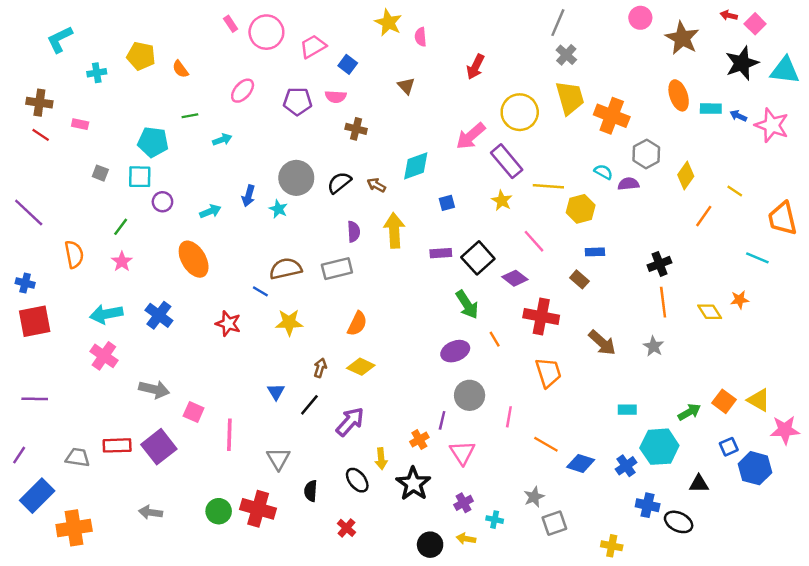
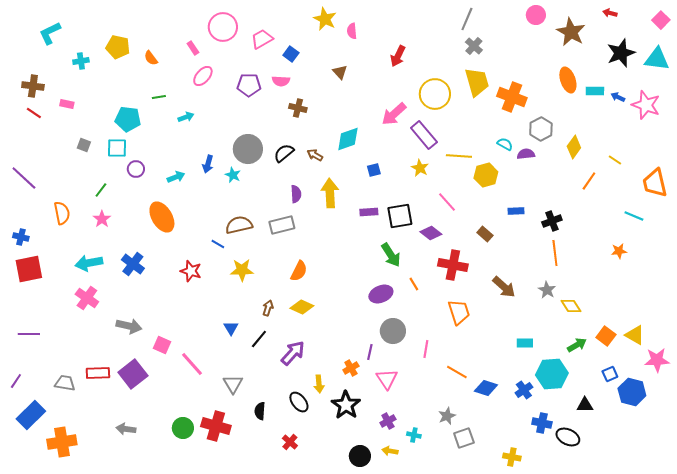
pink rectangle: (231, 24) -> (193, 48), moved
pink square: (755, 24) -> (661, 20), moved
blue rectangle: (595, 252) -> (516, 211), moved
black square: (478, 258) -> (400, 216), turned 32
yellow diamond: (710, 312) -> (571, 306), moved
pink line: (229, 435) -> (192, 364), turned -44

